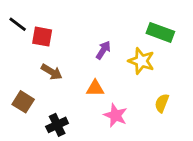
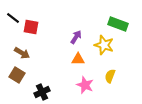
brown arrow: (52, 72) -> (22, 53), moved
orange triangle: (95, 88) -> (78, 59), moved
yellow semicircle: (162, 103) -> (110, 76), moved

